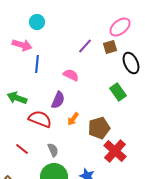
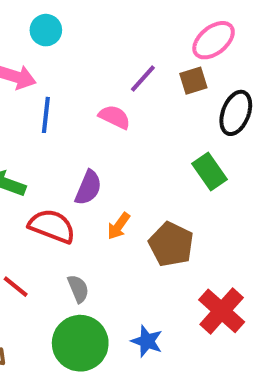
black ellipse: (131, 63) -> (236, 113), turned 45
pink semicircle: (71, 75) -> (115, 117), moved
brown pentagon: (99, 128) -> (171, 244), turned -30
red cross: (115, 151) -> (222, 311), moved

